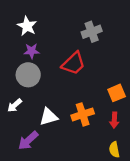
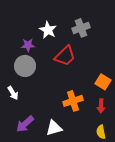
white star: (27, 26) -> (48, 30), moved
orange square: (117, 93) -> (103, 82), turned -35
white arrow: (15, 105) -> (13, 93), turned -80
white triangle: (49, 117) -> (54, 128), moved

